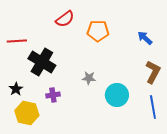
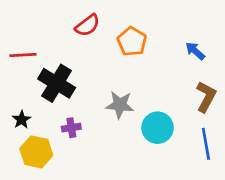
orange pentagon: (98, 31) -> (132, 42), turned 30
gray star: (89, 78) -> (120, 105), size x1.5

